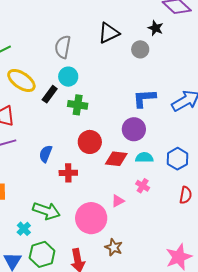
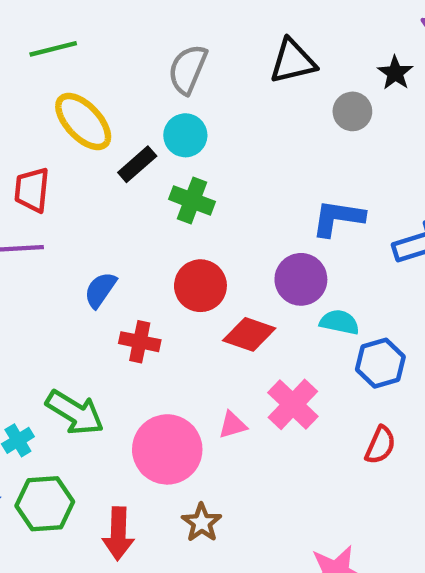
cyan semicircle: (144, 157) -> (339, 322), moved
pink cross: (143, 186) -> (293, 404), size x1.6

